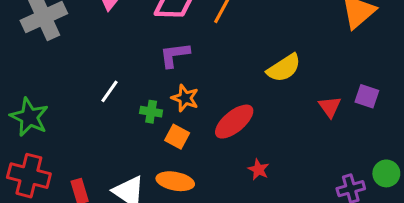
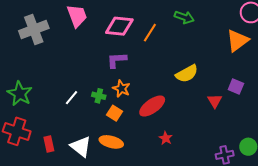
white line: (110, 91) -> (72, 98), moved
purple square: (367, 96) -> (236, 87), moved

